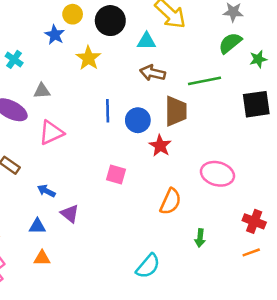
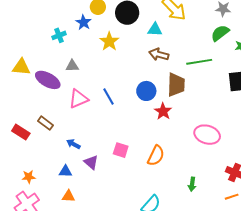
cyan cross: (14, 59) -> (59, 35), moved, turned 32
blue line: (108, 111) -> (108, 97), moved, turned -30
pink square: (116, 174) -> (121, 150), moved
orange semicircle: (171, 201) -> (156, 156), moved

